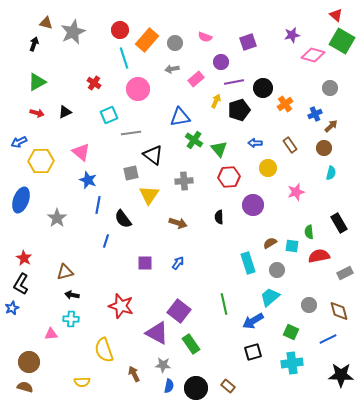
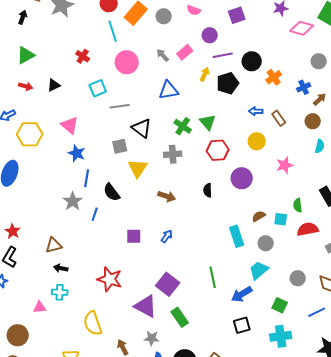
gray arrow: (172, 69) -> (163, 55), moved, turned 56
green cross: (194, 140) -> (183, 126), moved
blue arrow: (255, 143) -> (256, 111), moved
gray star: (57, 218) -> (73, 201), moved

